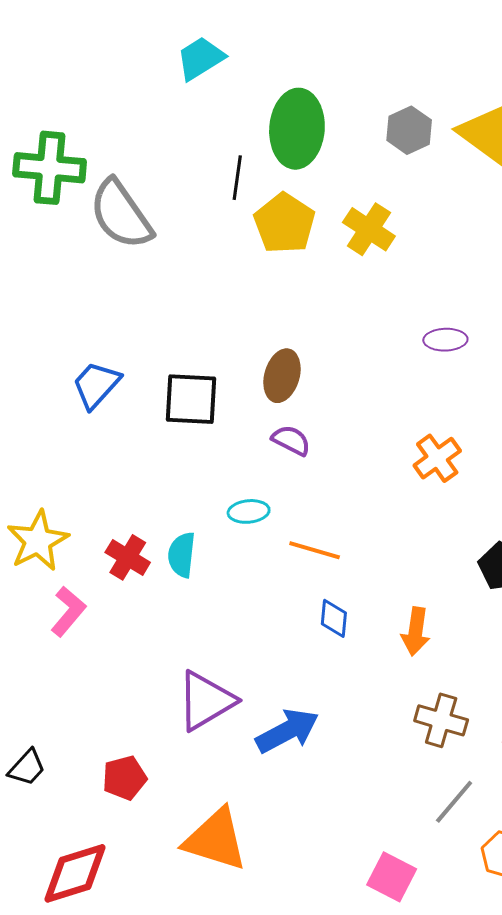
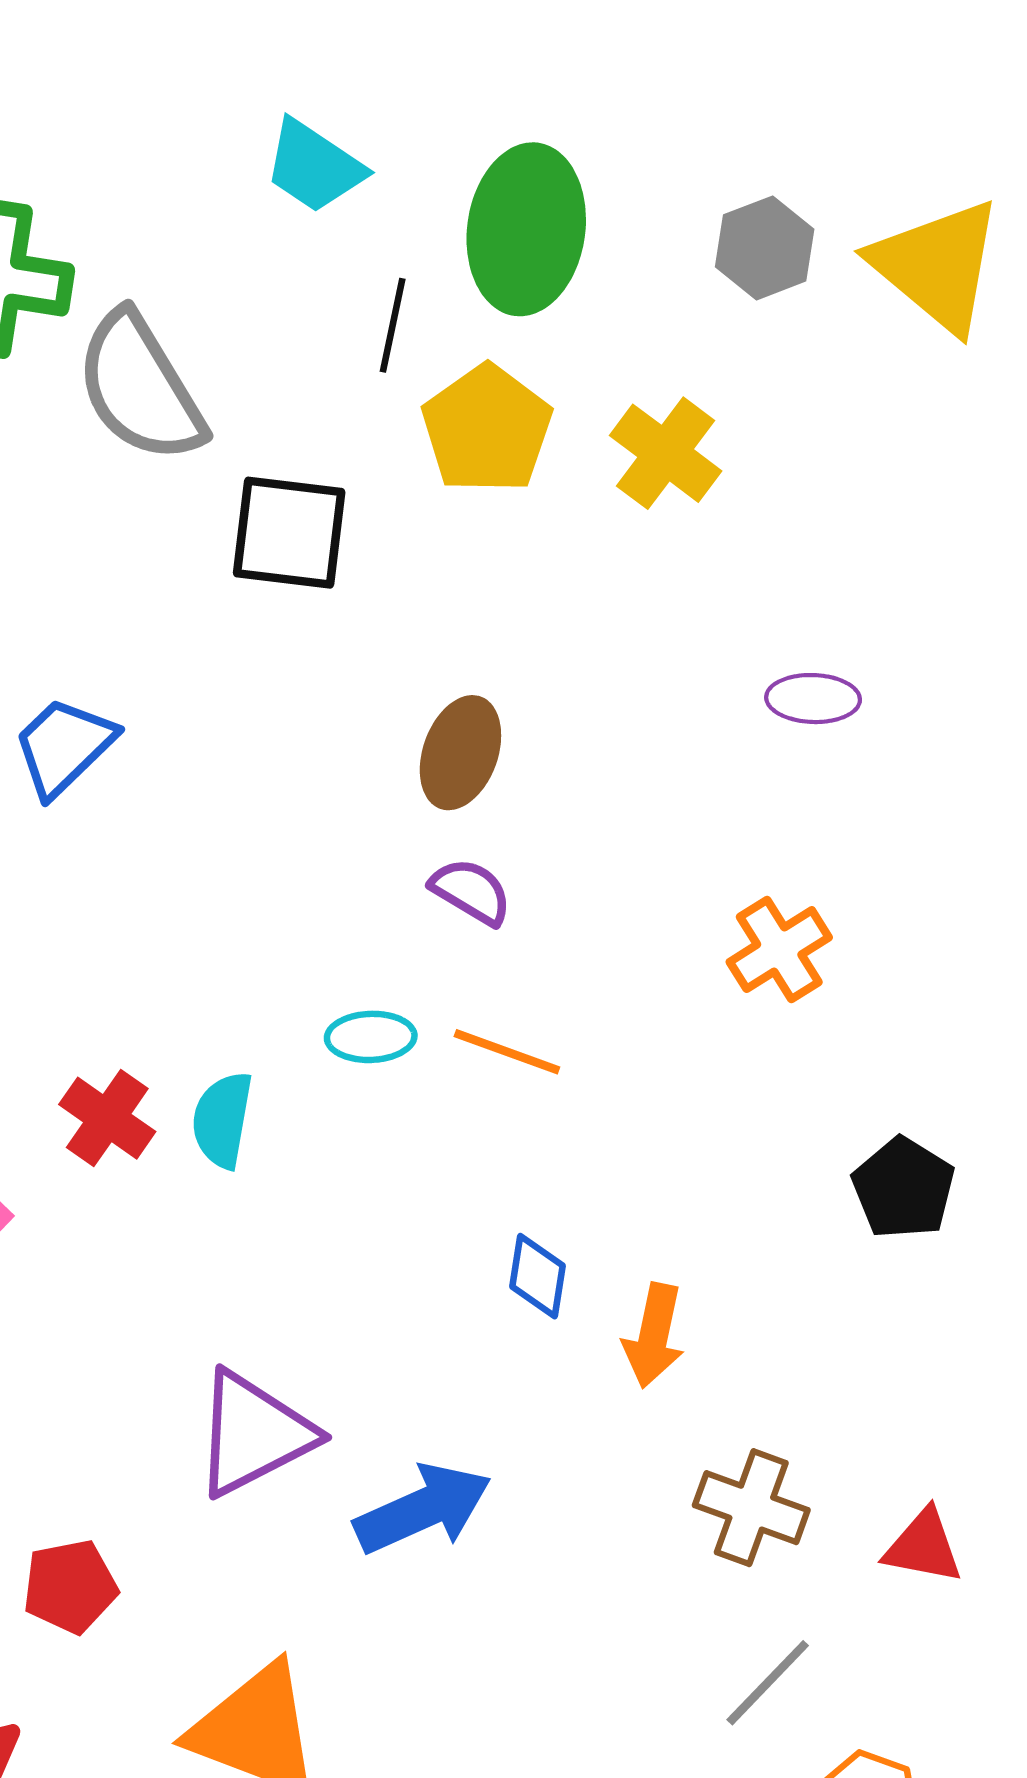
cyan trapezoid: (200, 58) -> (314, 166), moved, turned -118
black square: (191, 399) -> (289, 533), moved
orange line: (315, 550) -> (507, 1052), moved
orange arrow: (416, 631) -> (654, 1336), moved

